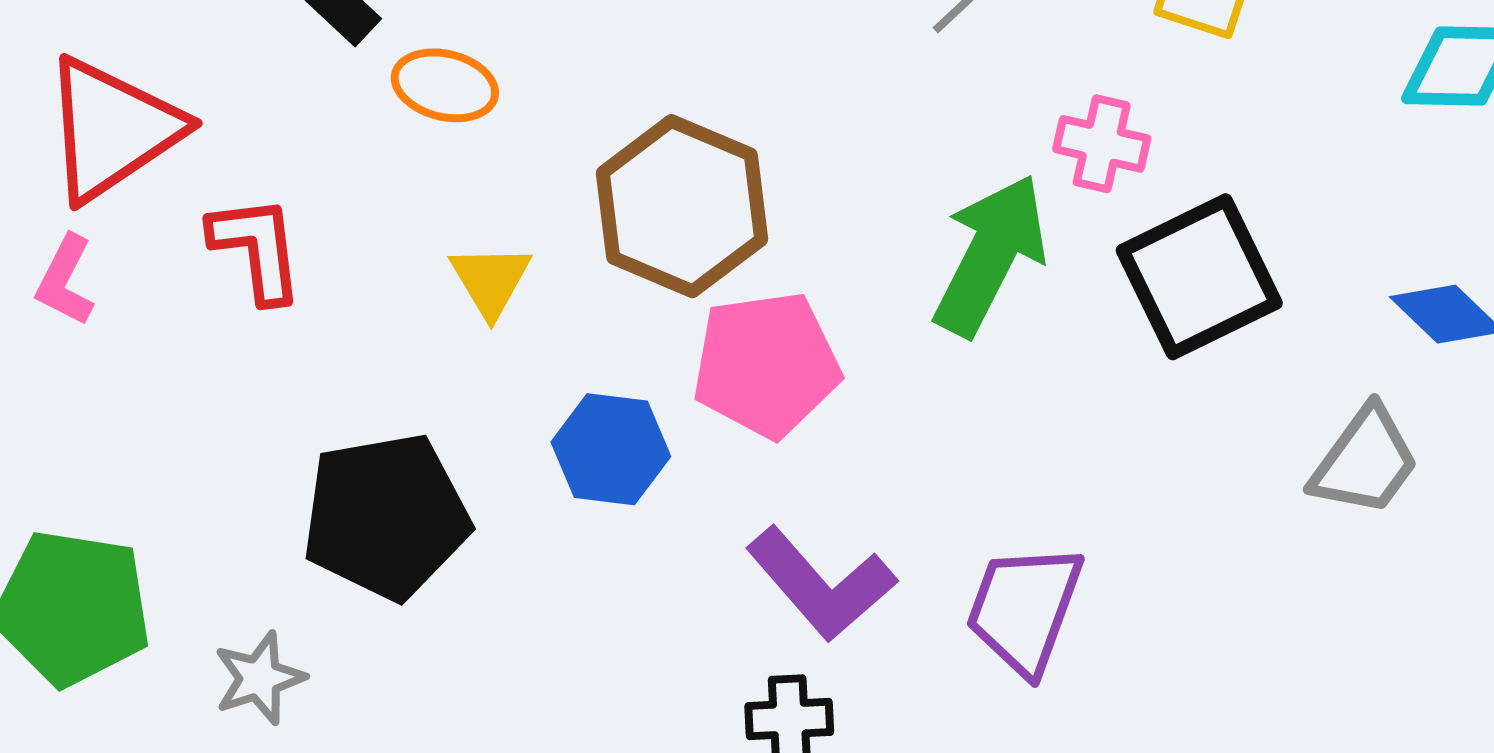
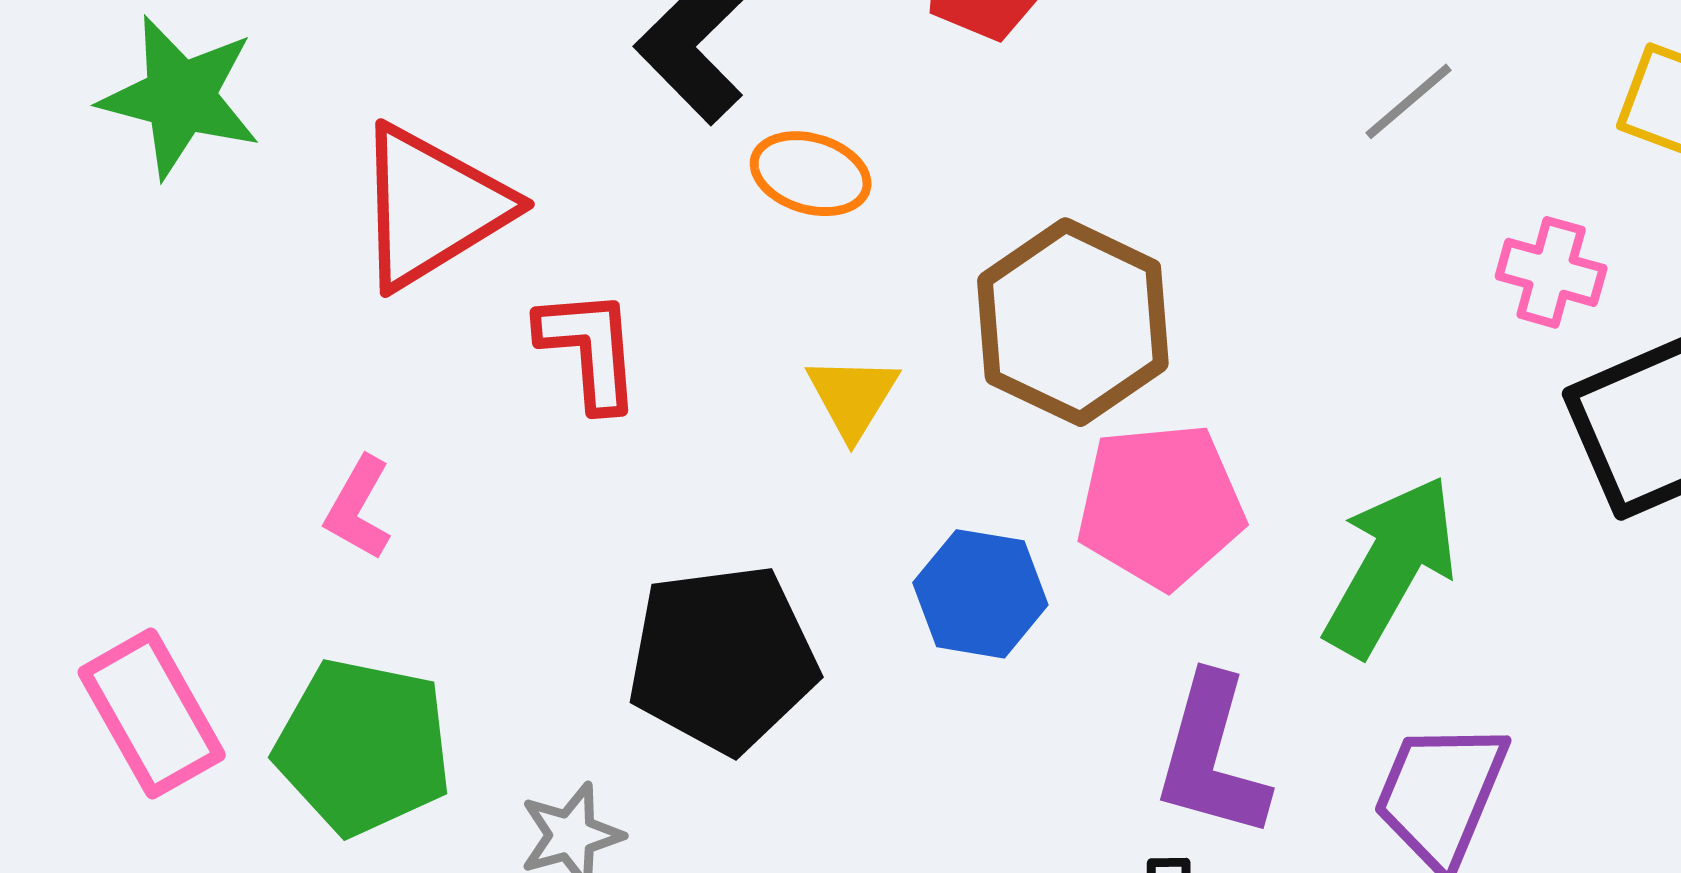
green arrow: (990, 255) -> (1391, 566), moved
pink L-shape: (65, 281) -> (358, 508), moved
purple L-shape: (821, 584) -> (1212, 757), turned 54

